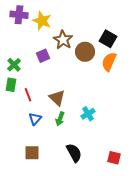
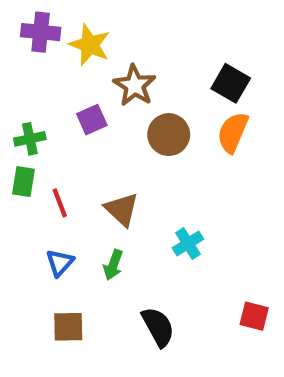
brown circle: (85, 52) -> (169, 135), moved
green cross: (14, 65) -> (30, 139), turned 32
blue triangle: (35, 119) -> (60, 263), moved
green arrow: (60, 119) -> (113, 265), moved
red square: (114, 158) -> (254, 316), moved

